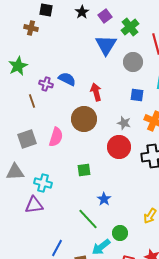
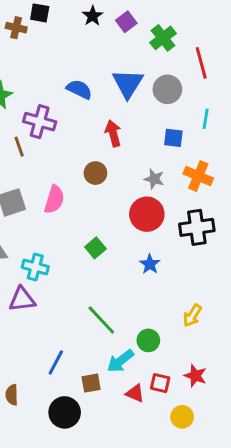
brown cross: (31, 28) -> (16, 28), moved
blue triangle: (106, 45) -> (128, 83), moved
blue semicircle: (67, 79) -> (79, 89), moved
purple cross: (46, 84) -> (40, 122), size x1.5
brown circle: (84, 119) -> (95, 173), size x0.6
green square: (84, 170) -> (95, 248), turned -32
blue star: (104, 199) -> (150, 264), moved

